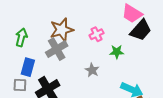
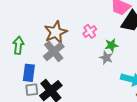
gray star: (92, 70) -> (106, 58), moved
gray square: (20, 85) -> (32, 90), moved

